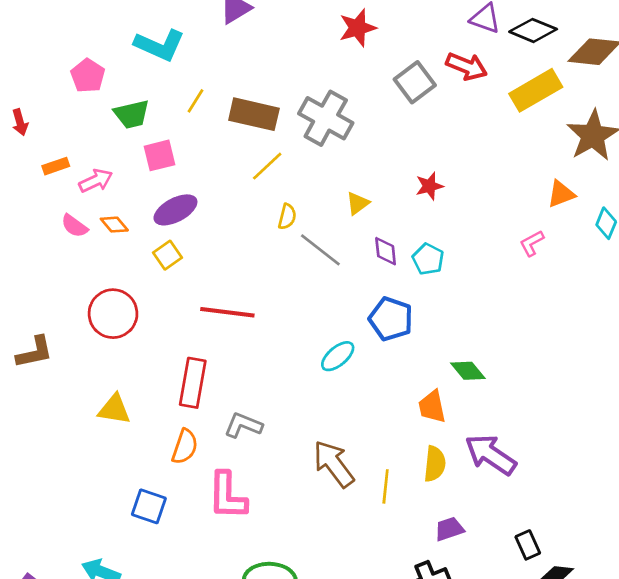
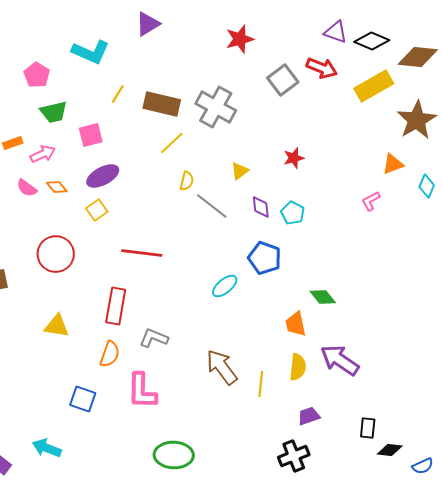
green trapezoid: (132, 114) -> (54, 112), moved
black rectangle: (528, 545) -> (368, 428), turned 30

